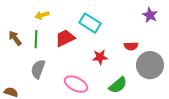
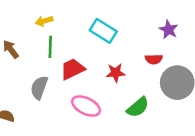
purple star: (150, 15) -> (169, 30), moved
red trapezoid: (65, 38) -> (72, 69), moved
green line: (36, 39) -> (50, 47), moved

